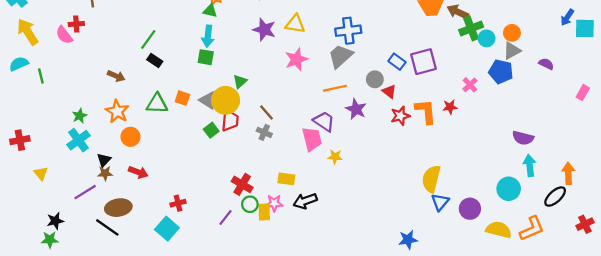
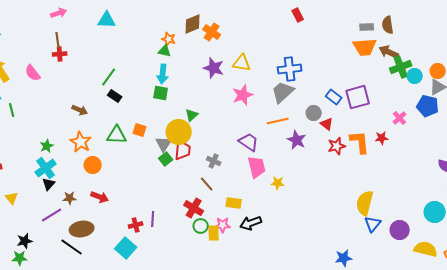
red cross: (76, 24) -> (60, 54), moved
gray triangle: (208, 100) -> (164, 144), moved, turned 30
brown line: (266, 112) -> (207, 184), moved
purple trapezoid: (324, 121) -> (249, 142), moved
black triangle: (104, 160) -> (49, 184), moved
purple line: (226, 218) -> (153, 219), moved, turned -35

